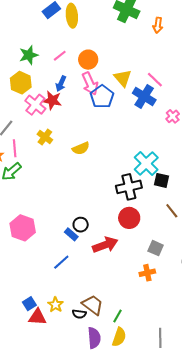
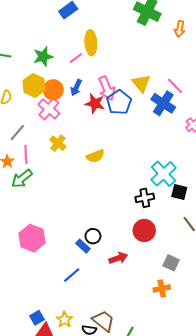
yellow ellipse: (72, 16) -> (91, 43), moved
orange circle: (88, 60) -> (53, 90), moved
red star: (52, 100) -> (95, 104), moved
black cross: (129, 187) -> (145, 198), size x0.7
red arrow: (105, 245) -> (118, 258), size x0.7

